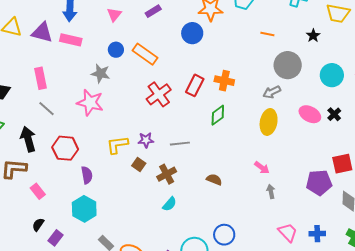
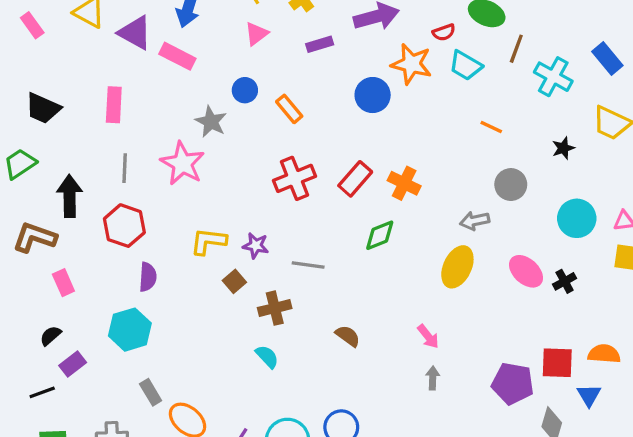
orange rectangle: (145, 54) -> (289, 109), size x0.7
gray circle: (288, 65) -> (511, 185), size x0.7
gray line: (47, 109) -> (125, 168), moved, turned 36
cyan semicircle: (170, 204) -> (267, 357), turned -98

